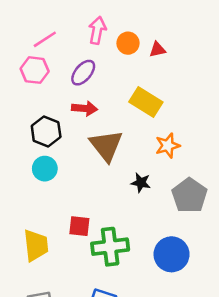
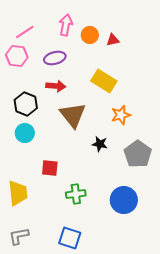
purple ellipse: (83, 73) -> (55, 58), turned 35
red square: (79, 226) -> (50, 168), moved
green cross: (110, 247) -> (76, 194), size x0.7

